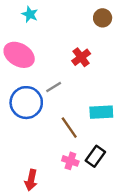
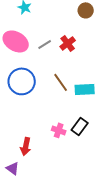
gray line: (54, 87) -> (45, 44), moved
brown line: (69, 128) -> (61, 82), moved

